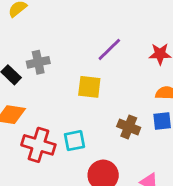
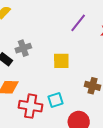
purple line: (109, 49) -> (78, 23), moved

